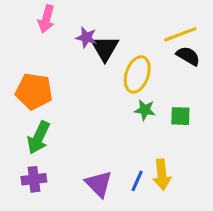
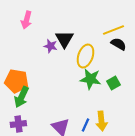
purple star: (86, 37) -> (50, 46), moved
orange pentagon: (34, 91) -> (16, 81), moved
green star: (145, 110) -> (90, 79), size x1.5
green square: (180, 116) -> (113, 83), turned -32

